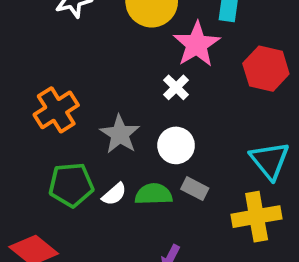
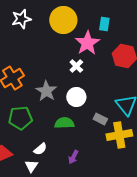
gray rectangle: (195, 189) -> (100, 119), moved
white semicircle: (114, 194) -> (40, 149), moved

